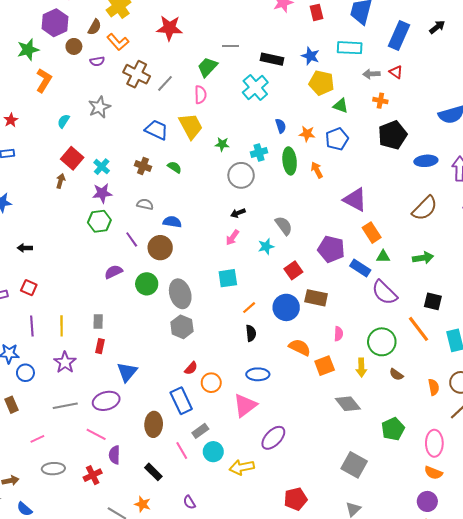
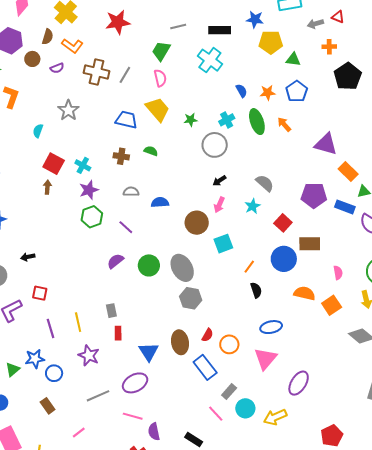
brown circle: (160, 248) -> (197, 223), moved
brown ellipse: (154, 424) -> (180, 342), moved

